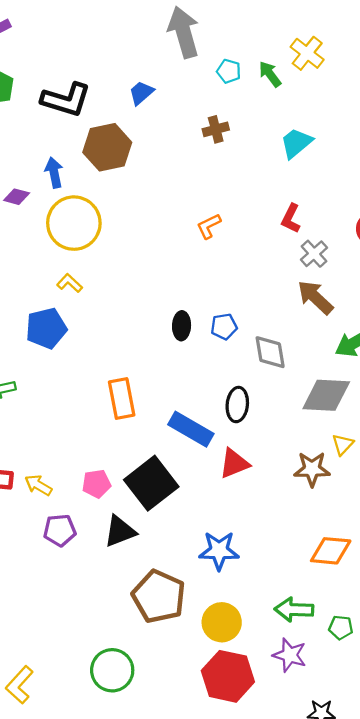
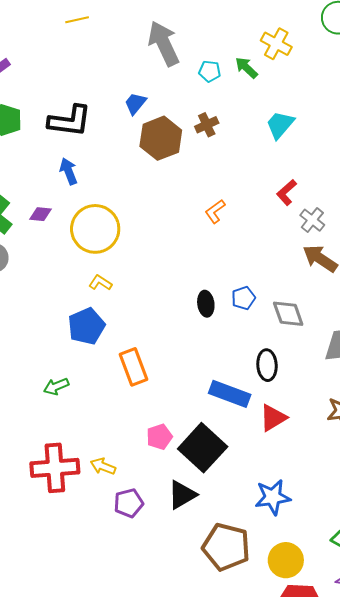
brown hexagon: (107, 147) -> (161, 138), moved
blue arrow: (54, 173) -> (69, 171), moved
red L-shape: (291, 219) -> (287, 192), turned 32
orange rectangle: (122, 398) -> (134, 367), moved
pink pentagon: (96, 484) -> (159, 437), moved

